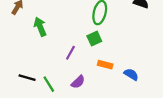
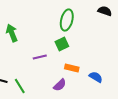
purple line: (70, 53) -> (40, 57), turned 48
purple semicircle: (78, 82) -> (60, 85), moved

